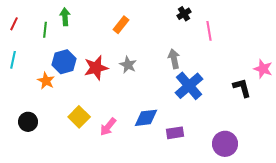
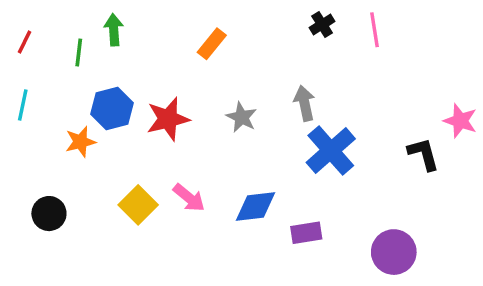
pink line: (209, 31) -> (375, 30), moved
gray star: (128, 65) -> (242, 117), moved
orange star: (46, 81) -> (80, 142), turned 30
pink arrow: (108, 127) -> (189, 198), moved, turned -90

